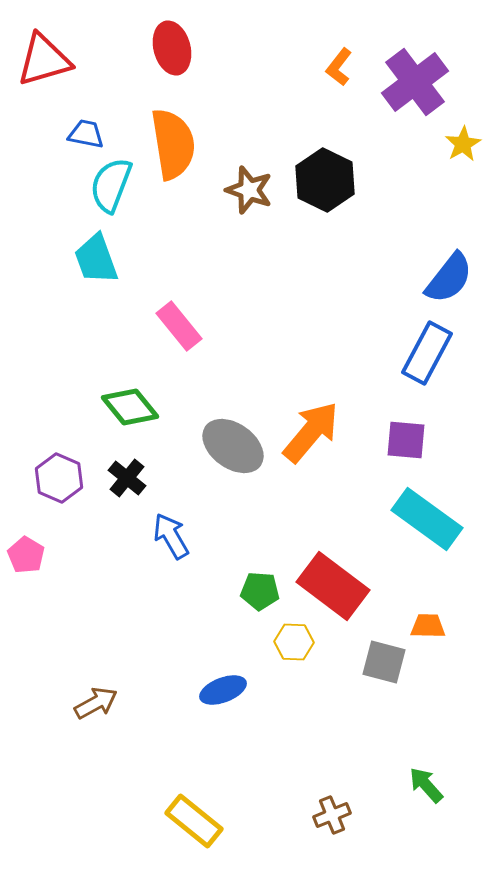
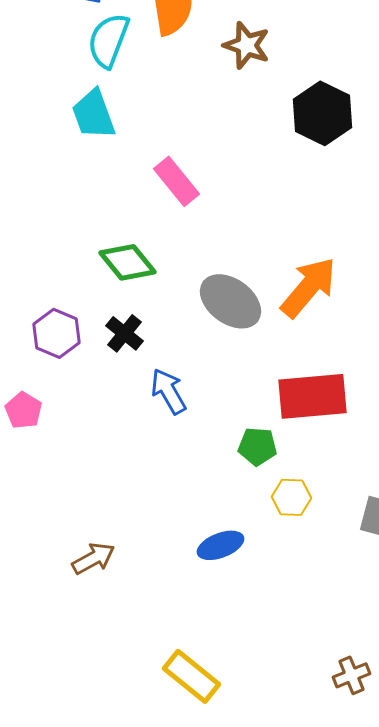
black hexagon: (325, 180) -> (322, 113), moved
red rectangle: (333, 586) -> (312, 396), moved, turned -42
brown cross: (332, 815) -> (352, 675), moved

